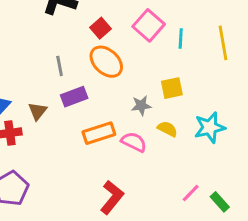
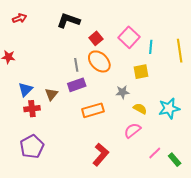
gray line: (60, 66) -> (76, 65), moved
yellow square: (172, 88) -> (141, 72), moved
pink semicircle: (134, 142) -> (132, 130), moved, turned -66

